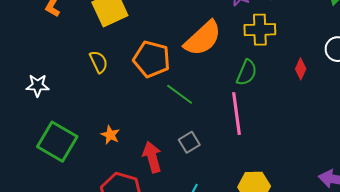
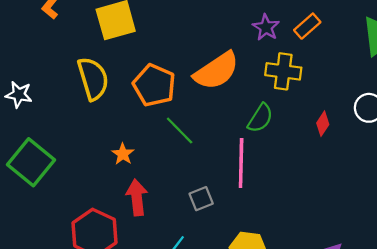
yellow semicircle: (99, 62) -> (93, 79), size x1.6
orange star: (110, 135) -> (123, 154), moved
gray square: (189, 142) -> (201, 199), moved

